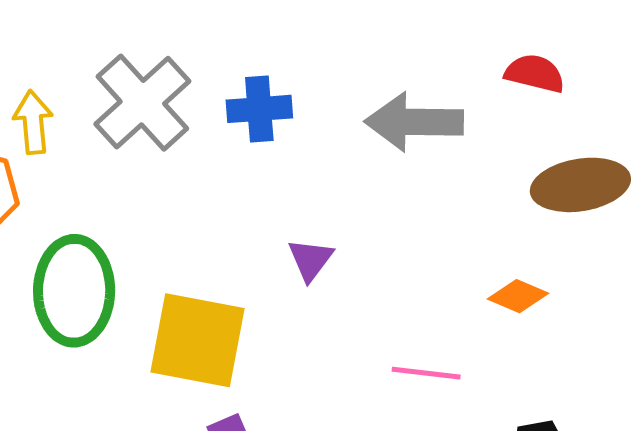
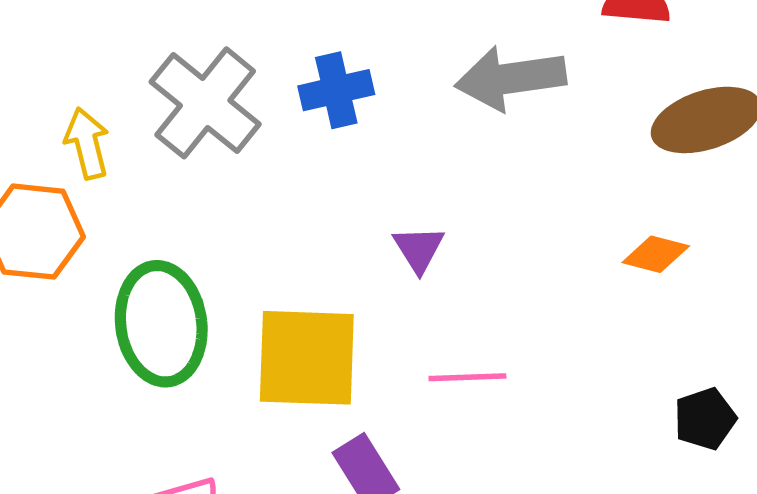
pink line: (426, 373) -> (467, 377), moved

